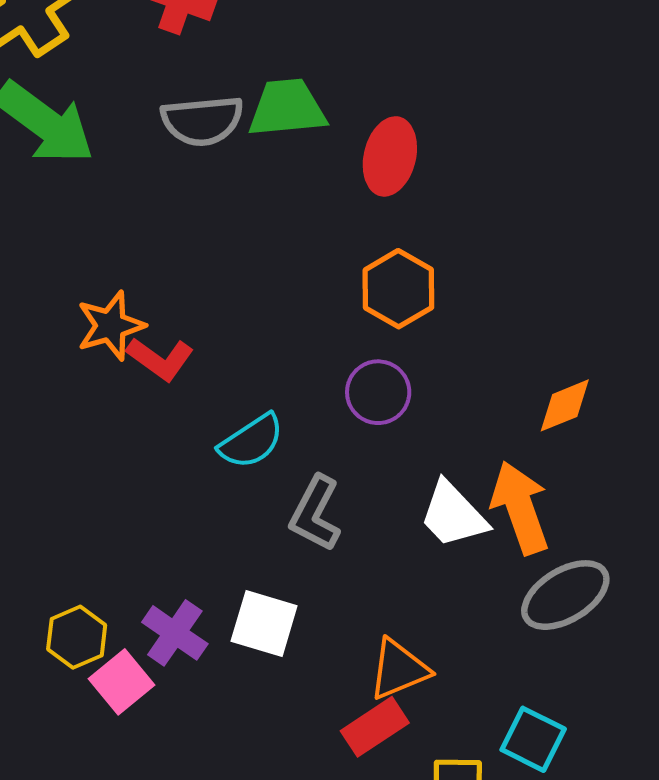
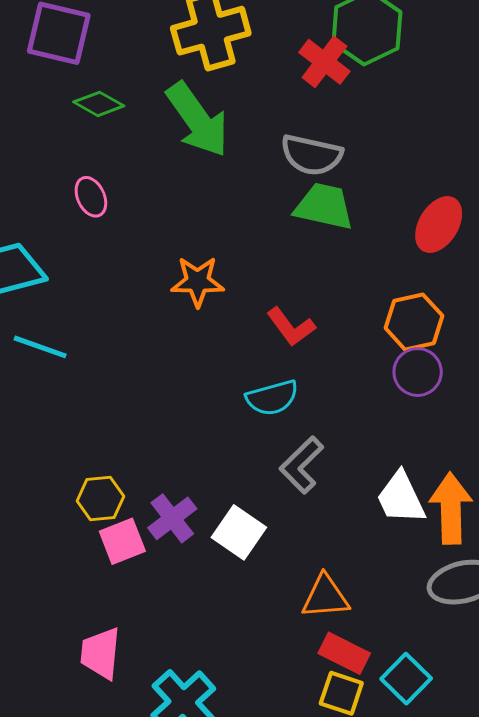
green trapezoid: (287, 108) -> (324, 206), moved
red L-shape: (160, 359) -> (291, 327), moved
purple circle: (378, 392) -> (418, 372), moved
red rectangle: (375, 727) -> (344, 653), moved, turned 42

